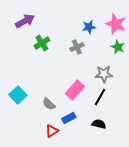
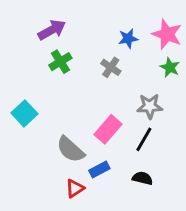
purple arrow: (25, 21) -> (52, 30), moved
gray cross: (77, 47) -> (111, 67), turned -32
cyan square: (18, 95) -> (24, 113), moved
gray semicircle: (49, 104) -> (71, 149), size x1.5

